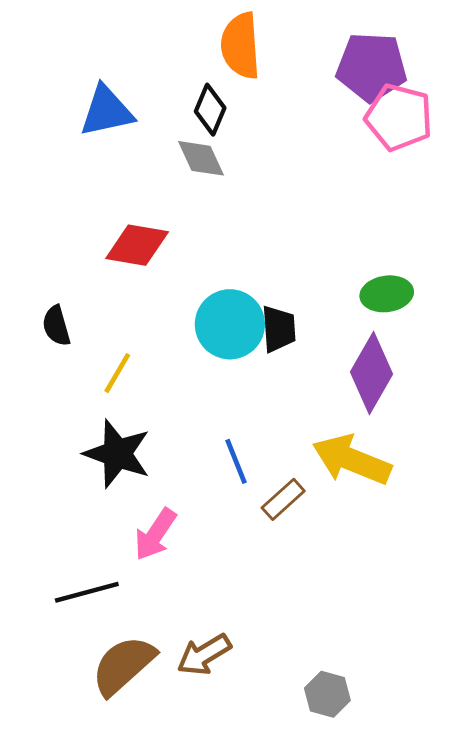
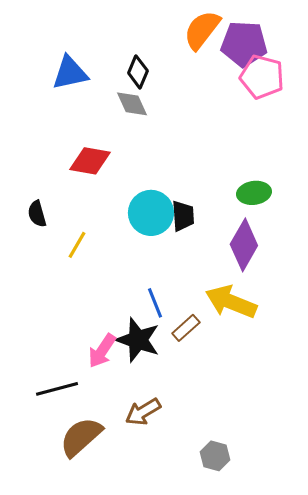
orange semicircle: (241, 46) -> (202, 30), moved, turned 42
black star: (117, 454) -> (138, 340), moved
brown arrow: (204, 655) -> (143, 412), moved

